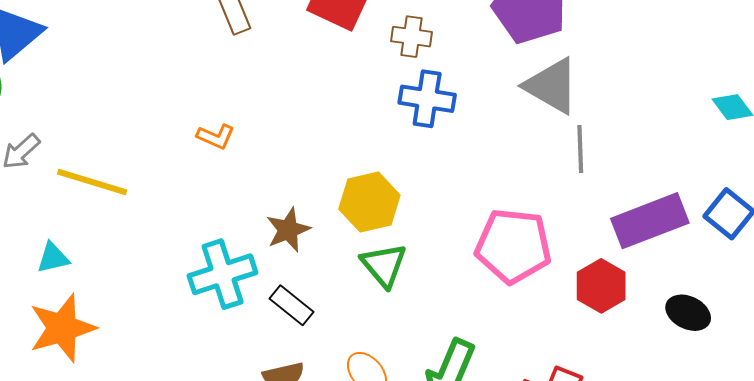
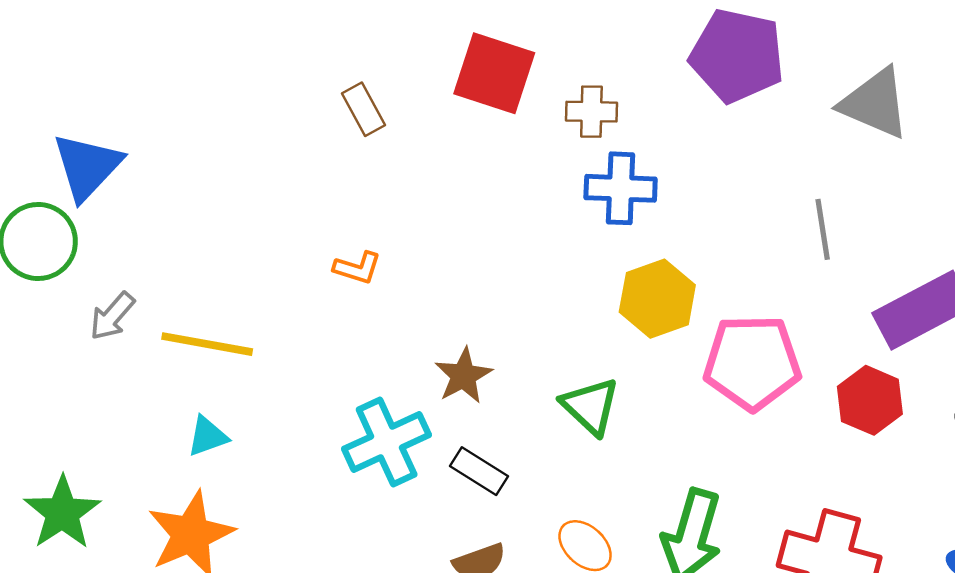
gray triangle: (552, 86) -> (875, 103), moved
yellow hexagon: (369, 202) -> (657, 299), moved
cyan triangle: (53, 258) -> (207, 436), moved

